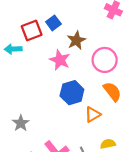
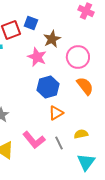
blue square: (53, 23) -> (31, 23), turned -32
orange triangle: (93, 114) -> (56, 113), moved

